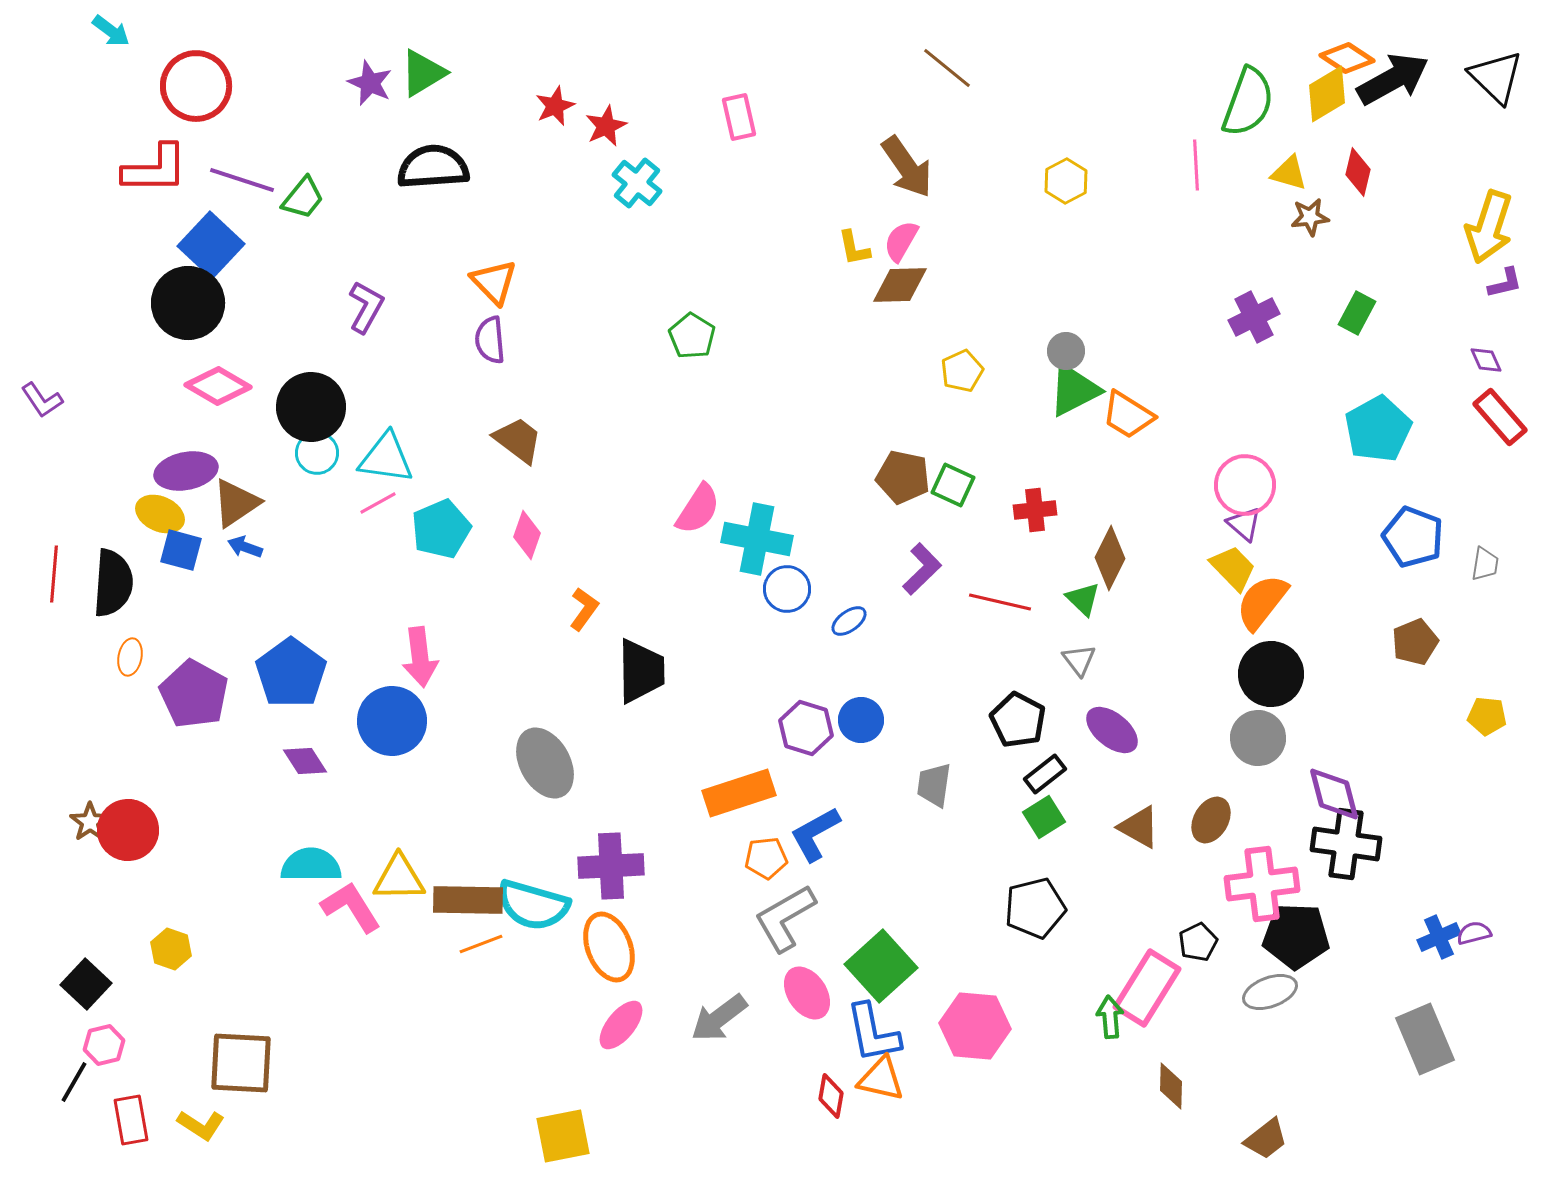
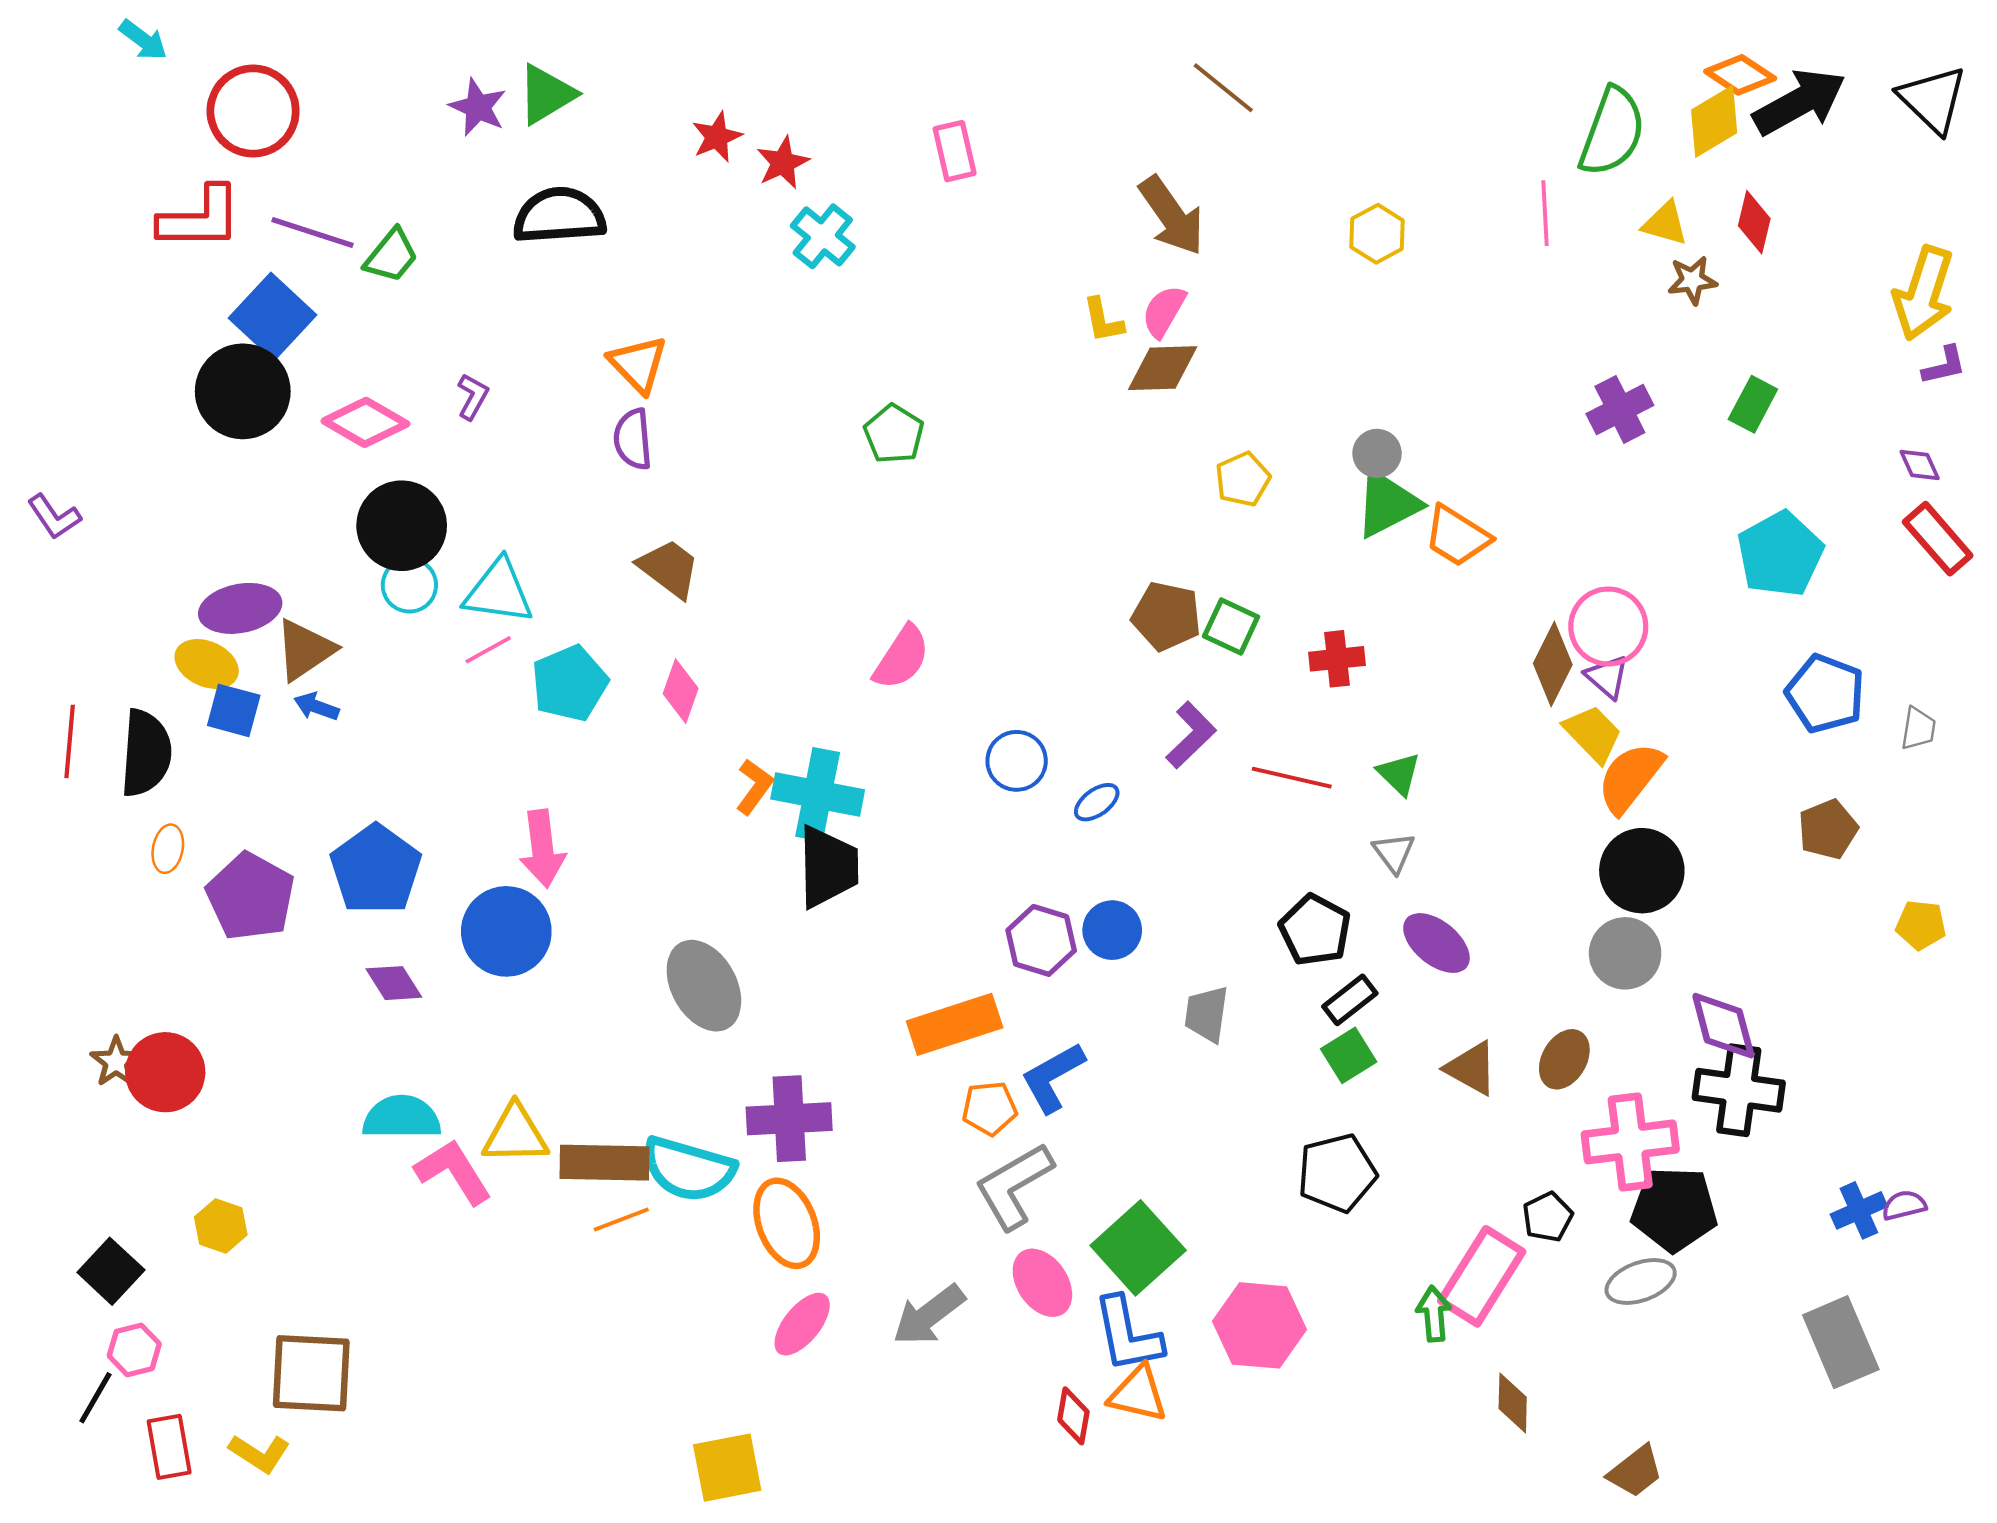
purple L-shape: (366, 307) -> (473, 397), size x0.7
pink diamond: (218, 386) -> (365, 422), moved
cyan cross: (757, 539) -> (818, 794), moved
brown diamond: (1110, 558) -> (1553, 664), moved

